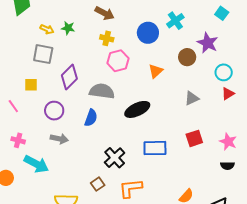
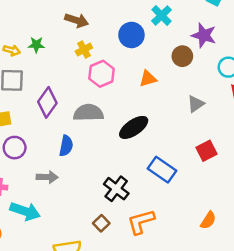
yellow cross: (107, 38) -> (84, 49), turned -32
orange triangle: (156, 71) -> (148, 79), turned 35
purple circle: (54, 111) -> (15, 148), moved
blue semicircle: (91, 118) -> (66, 146), moved
blue rectangle: (155, 148) -> (162, 170), turned 45

